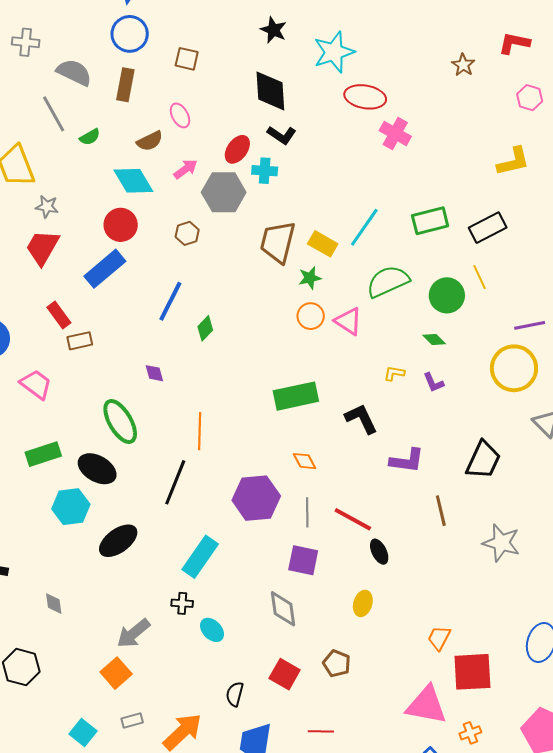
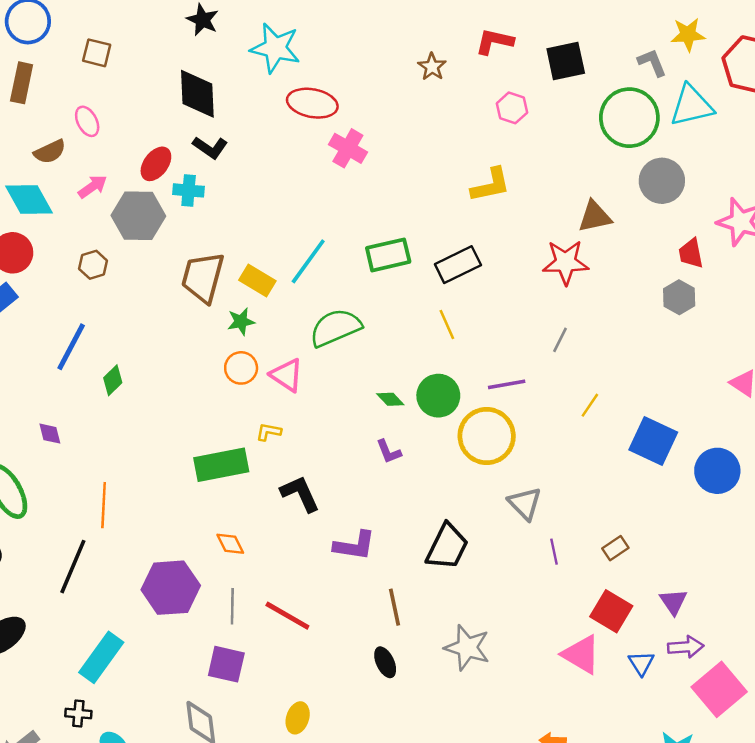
cyan star: (334, 52) -> (275, 48), turned 30
green circle: (447, 295) -> (438, 396), moved
yellow L-shape: (394, 373) -> (269, 432), moved
black ellipse: (379, 552) -> (385, 662), moved

